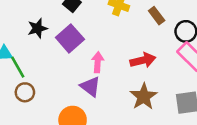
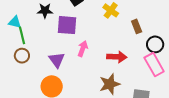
purple square: (70, 38) -> (67, 25), turned 30
purple triangle: (90, 86) -> (57, 60), moved

